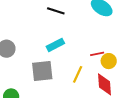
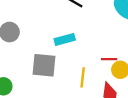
yellow line: (78, 74) -> (83, 77), turned -30

